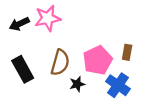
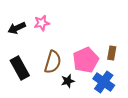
pink star: (48, 18) -> (42, 23), size x0.7

